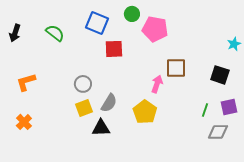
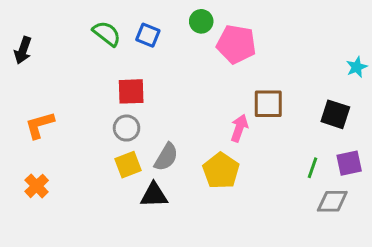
blue square: (97, 23) -> (148, 35), size x0.7
green semicircle: (55, 33) -> (107, 34), moved
red square: (114, 49) -> (131, 91), moved

